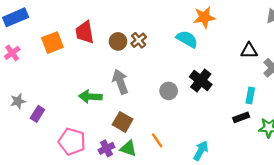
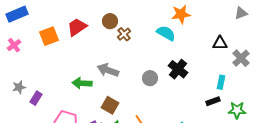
red trapezoid: (85, 32) -> (77, 27), turned 65
brown circle: (118, 41) -> (110, 21), moved
gray arrow: (120, 82) -> (108, 70), turned -50

